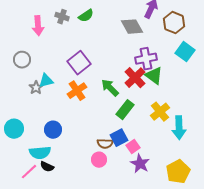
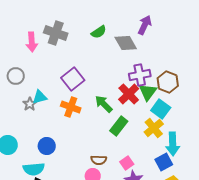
green semicircle: (86, 16) -> (99, 32), moved
gray cross: (62, 17) -> (56, 33), size x1.6
brown hexagon: (174, 23) -> (168, 82), moved
cyan square: (185, 52) -> (161, 109), moved
green triangle: (154, 76) -> (148, 92), turned 30
orange cross: (77, 91) -> (71, 107), turned -36
blue square: (119, 138) -> (164, 162), moved

